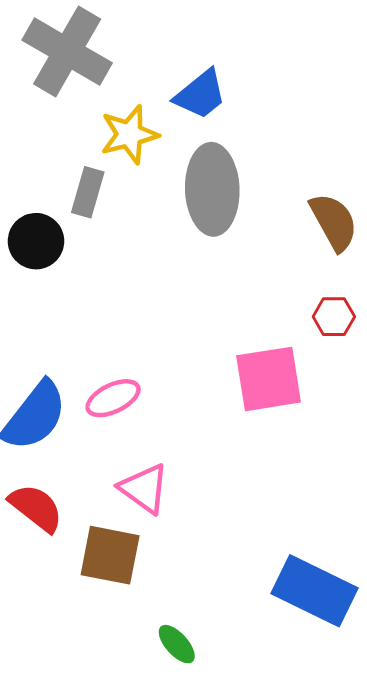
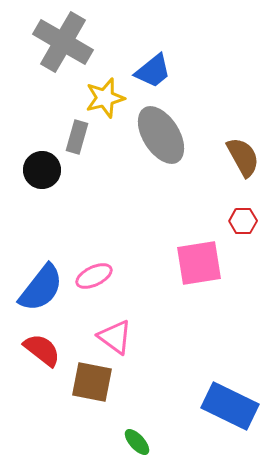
gray ellipse: (212, 189) -> (161, 135), turned -30

